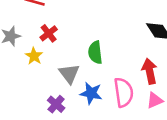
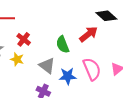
red arrow: (150, 71) -> (89, 34), moved, turned 78

